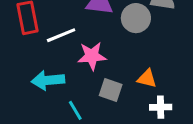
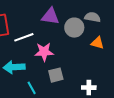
orange triangle: (147, 79) -> (97, 43), moved
gray square: (111, 90) -> (56, 75), turned -35

